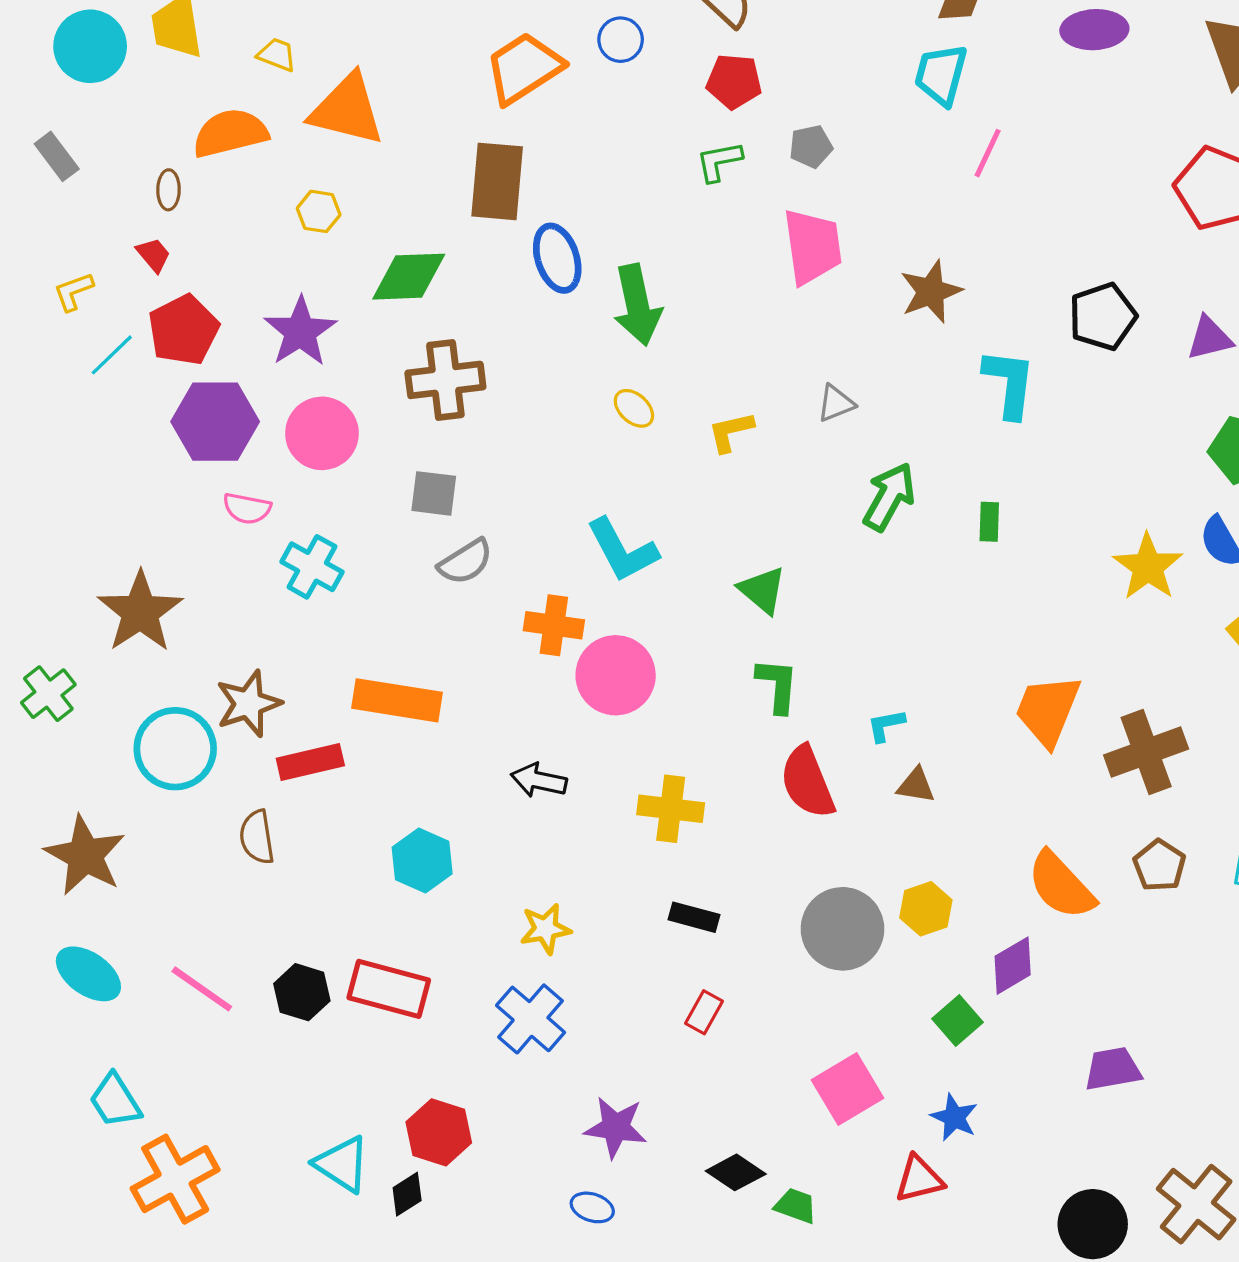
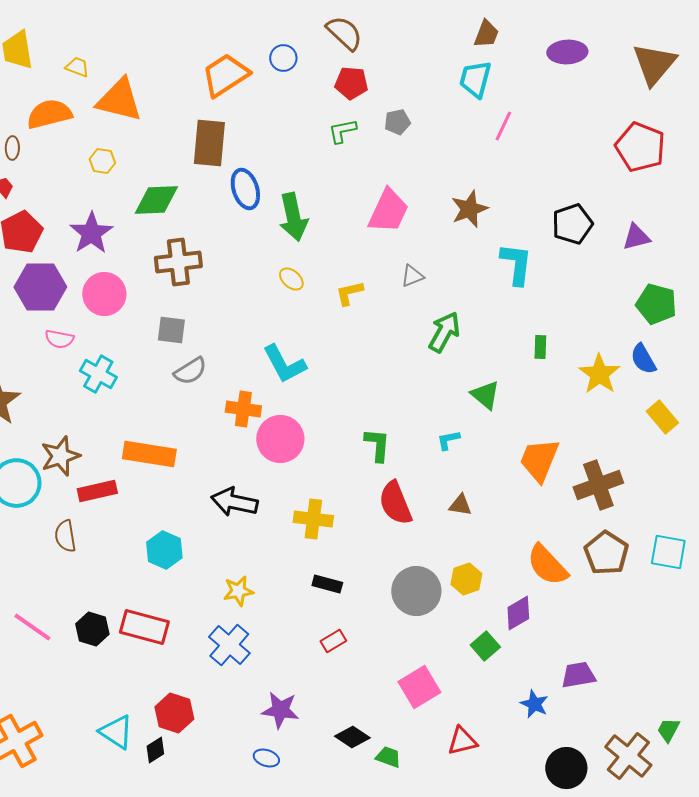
pink trapezoid: (812, 247) -> (388, 211), moved, turned 33
green rectangle: (989, 522) -> (540, 347), moved
green triangle: (762, 590) -> (485, 395), moved
cyan L-shape: (886, 725) -> (448, 440), moved
black arrow: (539, 780) -> (234, 502), size x1.4
brown pentagon: (1159, 865) -> (606, 553), size x1.4
red rectangle: (704, 1012) -> (333, 641), turned 30
blue star: (954, 1117) -> (534, 704), moved

